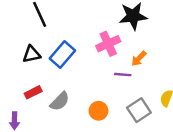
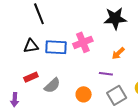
pink cross: (108, 44) -> (83, 42), moved
blue rectangle: (62, 54) -> (56, 47), turned 50
purple line: (123, 75) -> (106, 74), moved

